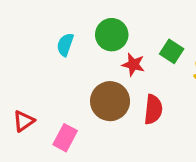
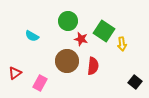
cyan semicircle: (65, 45) -> (32, 36), moved, turned -80
green square: (172, 51) -> (104, 31), size x1.5

